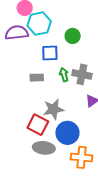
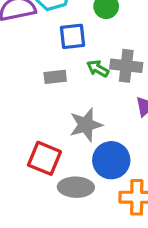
green arrow: (64, 75) -> (98, 69), turned -40
red square: (38, 125) -> (44, 158), moved

